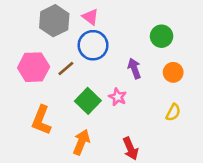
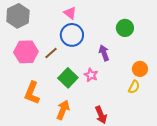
gray hexagon: (54, 21) -> (18, 16), moved
orange circle: (173, 72) -> (140, 69), moved

